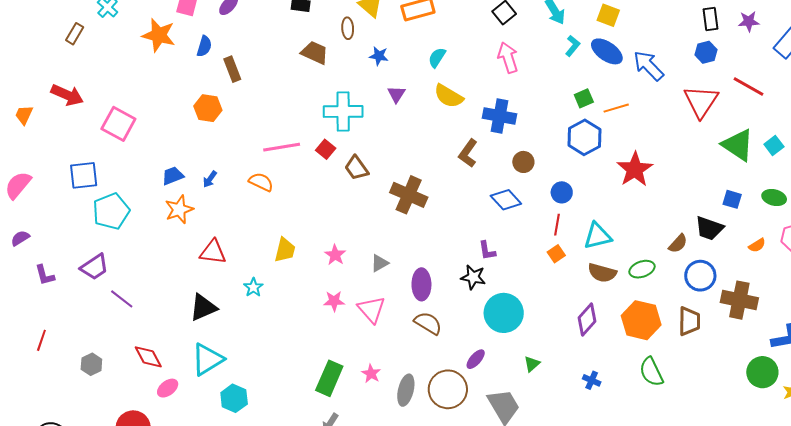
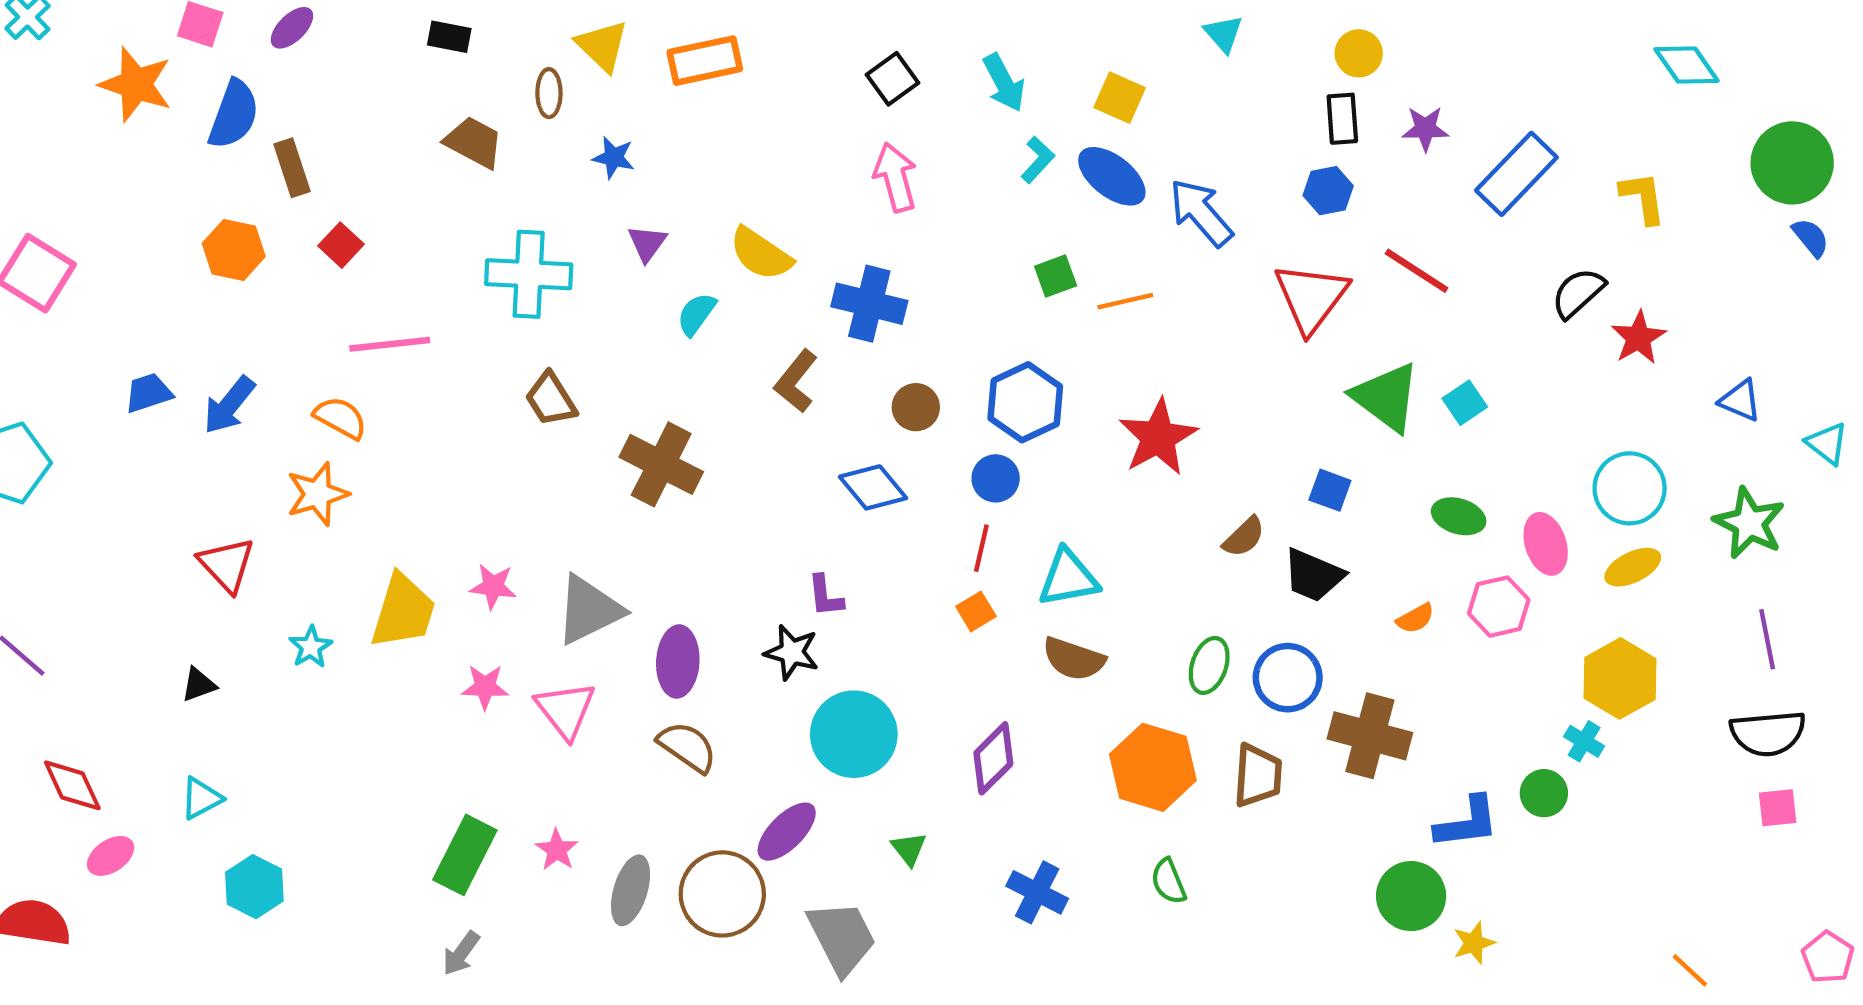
blue semicircle: (204, 46) -> (234, 114), size x1.5
cyan semicircle: (437, 58) -> (696, 314), moved
blue hexagon: (584, 137) -> (1025, 402), moved
red square: (326, 149) -> (341, 245), moved
blue arrow: (210, 179) -> (229, 405), size x1.6
blue square: (732, 199) -> (1330, 490), moved
orange star: (179, 209) -> (317, 494), moved
brown semicircle: (678, 244) -> (1244, 537), moved
yellow trapezoid: (285, 250) -> (403, 611), moved, size x1.4
red triangle: (213, 252) -> (227, 565), turned 36
pink star: (335, 255) -> (493, 586), turned -30
gray triangle: (380, 263) -> (589, 610), size x1.8
green ellipse: (642, 269) -> (1209, 665), moved, turned -55
black triangle: (203, 308) -> (199, 685), size x0.6
purple diamond: (587, 319) -> (993, 758), moved
cyan triangle: (207, 359) -> (201, 798), size x0.6
purple ellipse: (476, 359) -> (787, 832), size x1.4
green triangle: (532, 364) -> (909, 849), turned -30
green semicircle: (651, 372) -> (1169, 881), size x0.7
blue cross: (592, 380) -> (1037, 892), size x1.5

